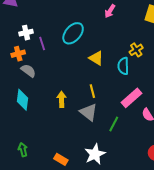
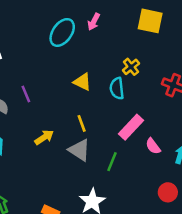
cyan ellipse: (73, 33) -> (62, 32), moved
purple line: (42, 44) -> (26, 94), moved
yellow arrow: (62, 99) -> (44, 137), turned 63

